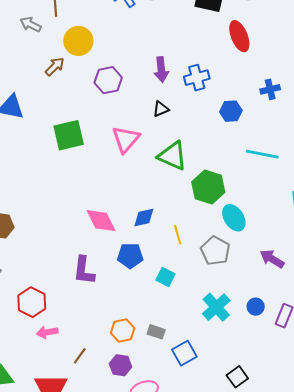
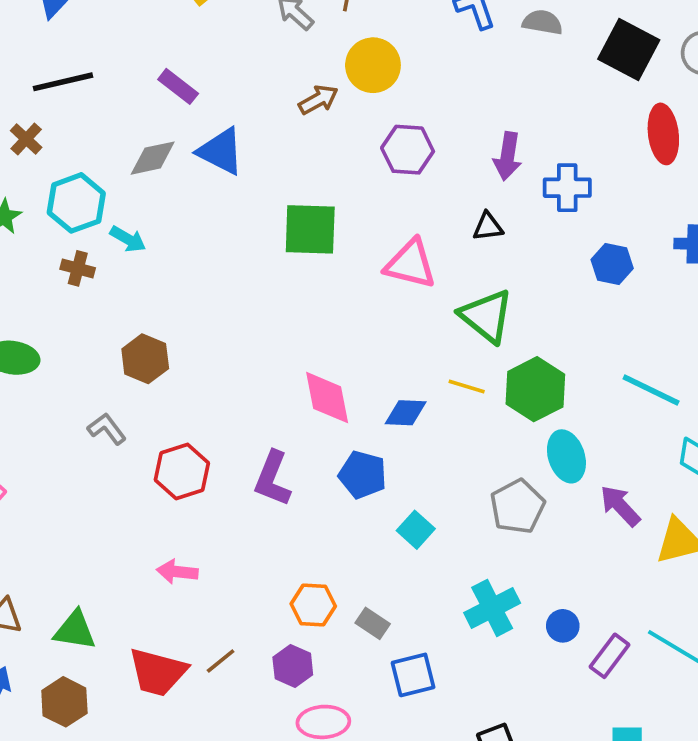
pink triangle: (126, 139) -> (411, 264), turned 48
cyan line: (262, 154) -> (651, 390), moved
yellow line: (178, 235) -> (467, 386), moved, turned -72
purple arrow: (272, 259) -> (620, 506), moved
red hexagon: (32, 302) -> (182, 471), moved
brown line: (80, 356) -> (221, 661), moved

